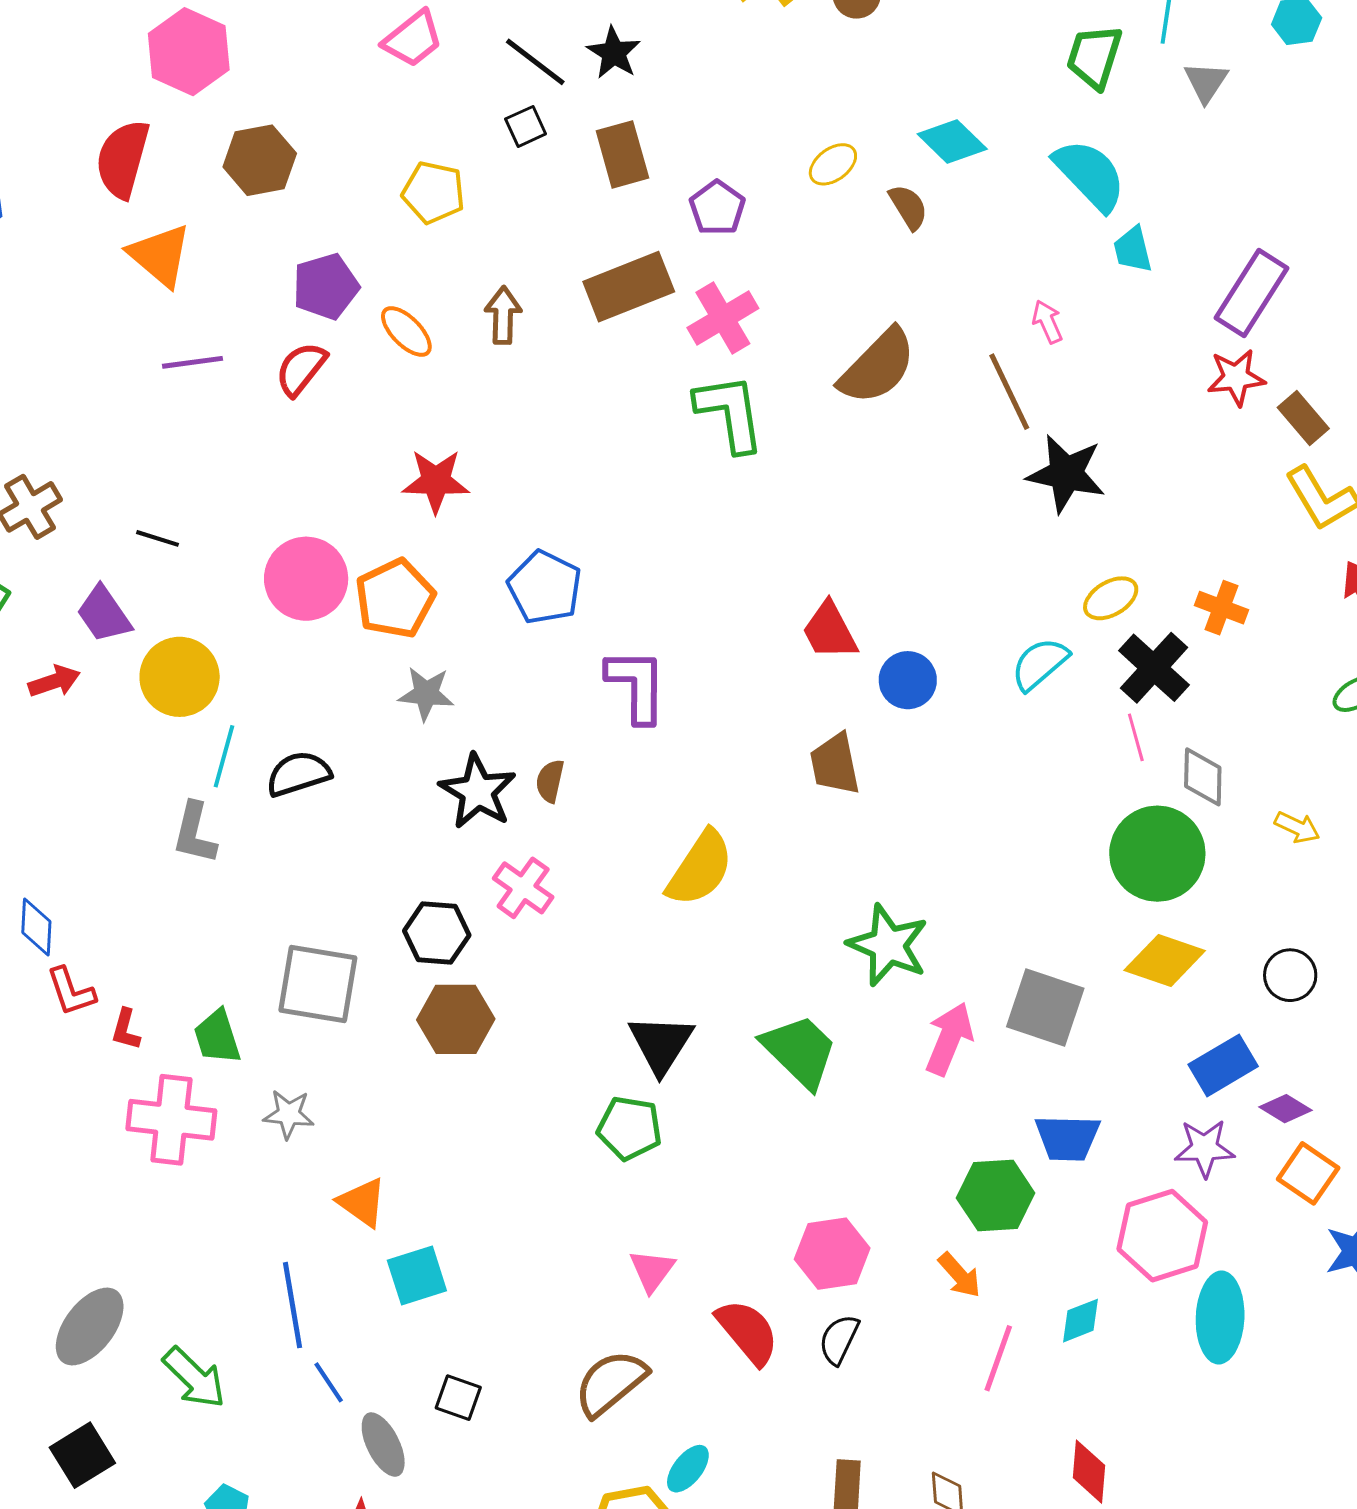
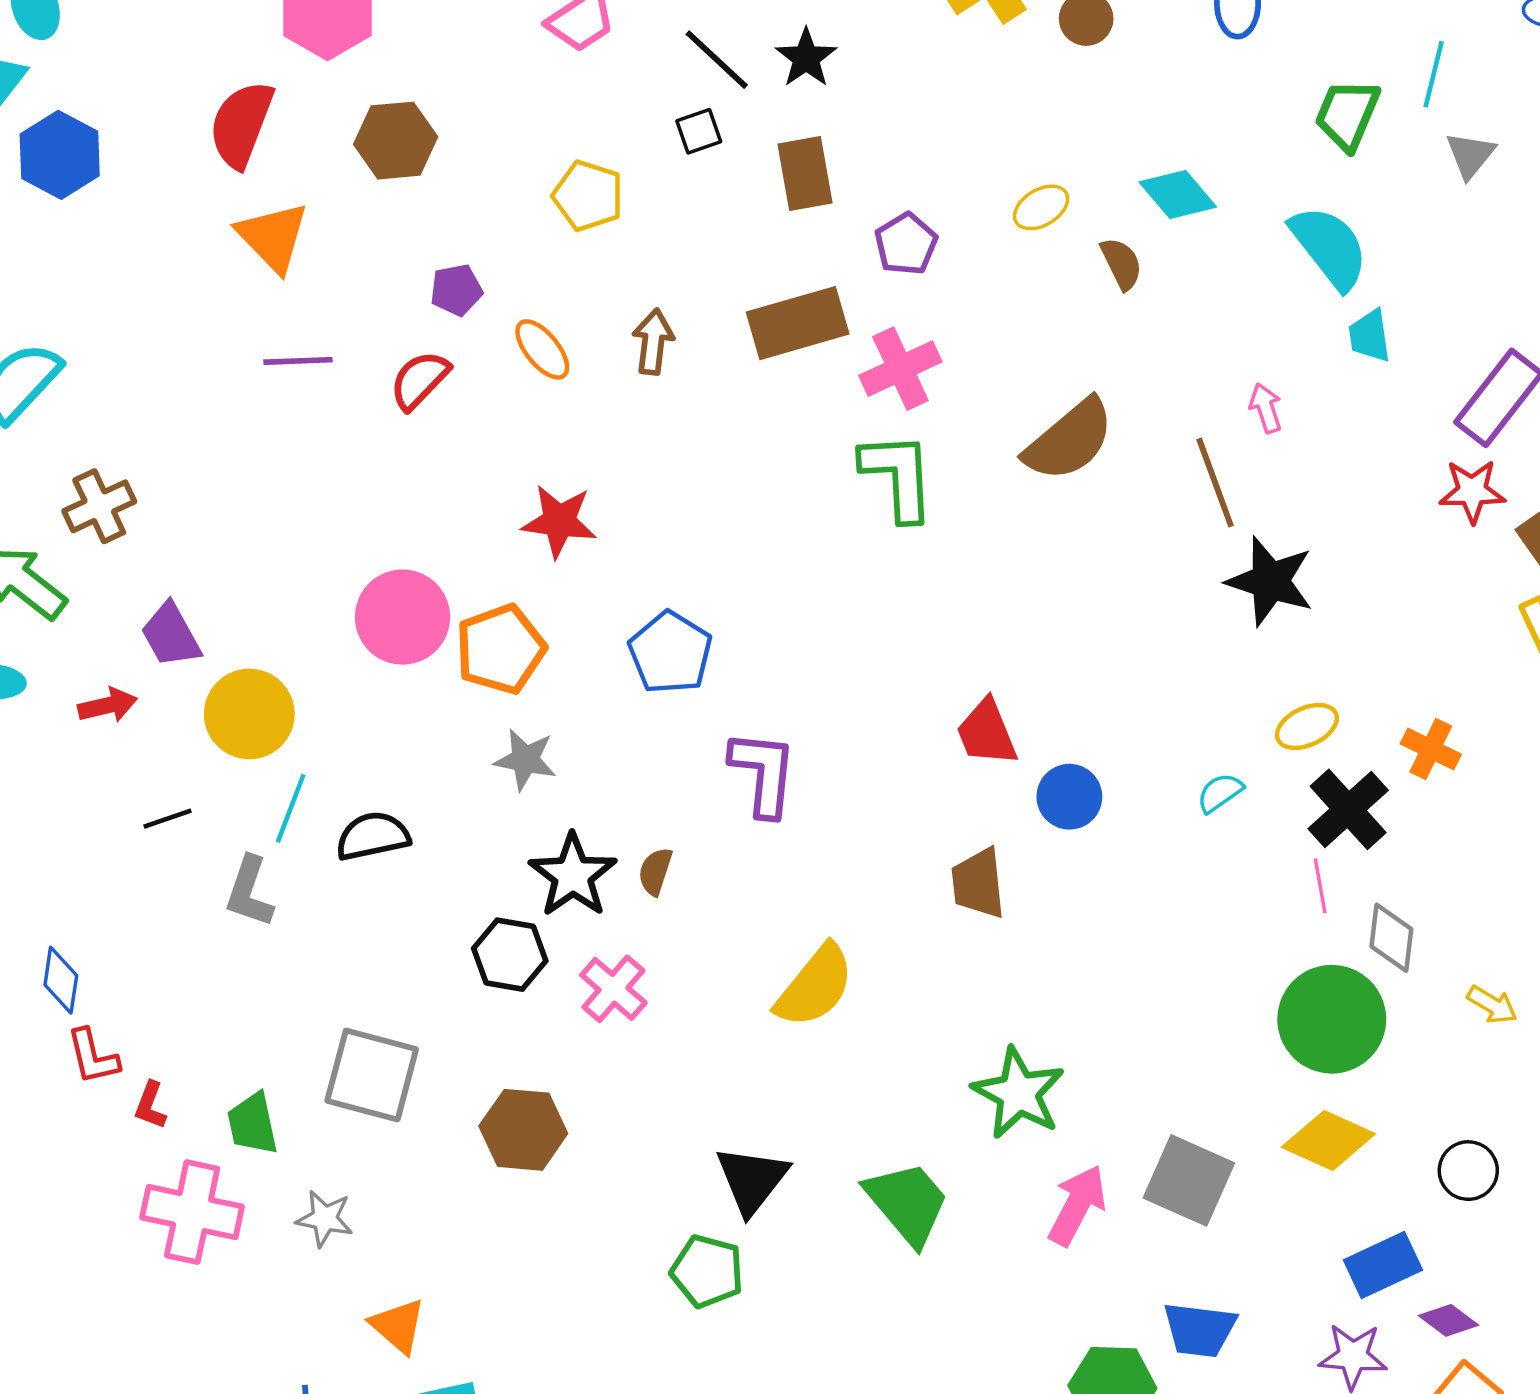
purple pentagon: (326, 286) -> (456, 290), size x0.7
black line: (157, 538) -> (168, 819), moved, turned -42
cyan semicircle: (1040, 664) -> (1220, 793), size x0.7
black hexagon: (437, 933) -> (510, 955), moved

